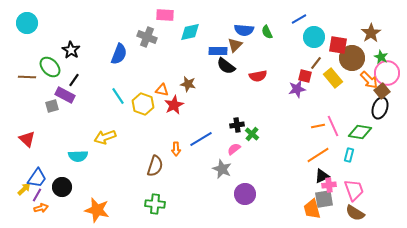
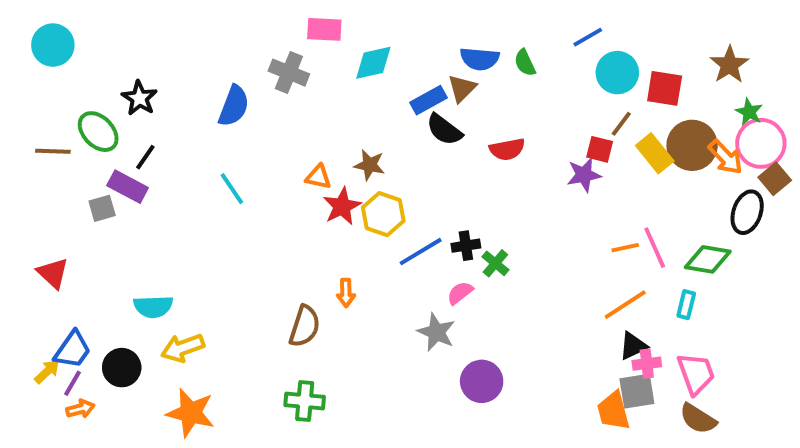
blue rectangle: (218, 51) -> (429, 100), turned -30
brown circle: (352, 58) -> (692, 145), moved
brown square: (382, 91) -> (775, 179), moved
yellow hexagon: (143, 104) -> (383, 214), moved
yellow arrow: (105, 137) -> (183, 348), moved
blue line: (201, 139) -> (421, 252), moved

